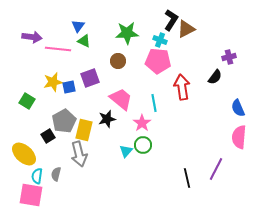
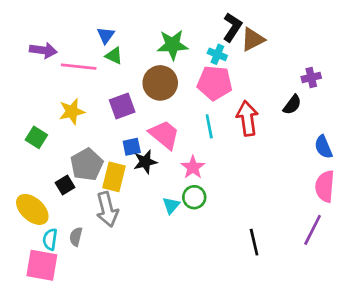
brown circle: (118, 61) -> (160, 83), size x1.6
blue square: (69, 87) -> (132, 147), moved
cyan line: (154, 103) -> (209, 126), moved
purple line: (216, 169) -> (313, 230), moved

